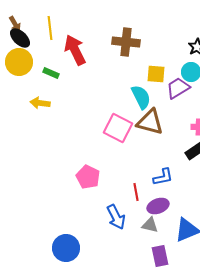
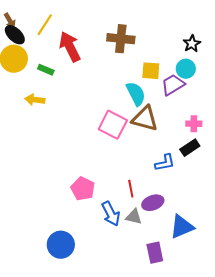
yellow line: (50, 28) -> (45, 25), turned 40
pink pentagon: (88, 177) -> (83, 189), moved
blue L-shape: (163, 177) -> (165, 163), moved
gray triangle: (150, 225) -> (134, 217), moved

